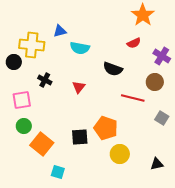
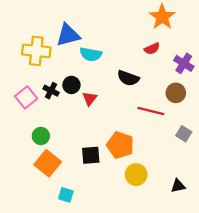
blue triangle: (60, 31) -> (68, 35), size x1.6
black circle: (14, 62) -> (71, 85), moved
pink square: (22, 100) -> (26, 97), moved, turned -30
green circle: (24, 126) -> (41, 136), moved

